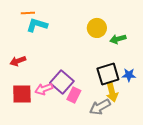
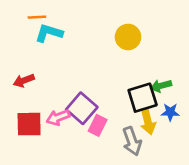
green arrow: (118, 39) -> (161, 86), moved
blue star: (129, 75) -> (170, 112), moved
gray arrow: (100, 107) -> (132, 141), turned -80

